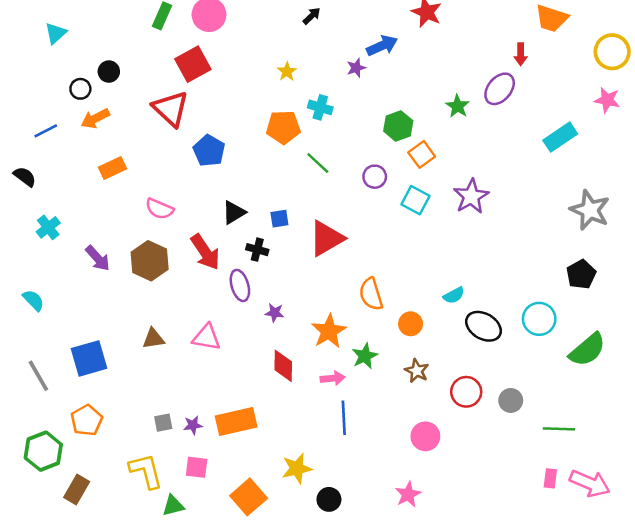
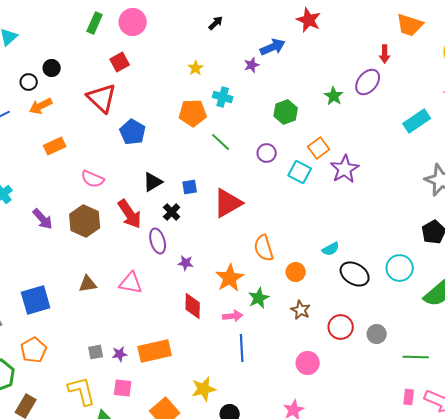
red square: (193, 64) -> (120, 62), size x0.7
orange square: (422, 154) -> (319, 148), moved
black cross: (257, 250) -> (172, 212), turned 30

